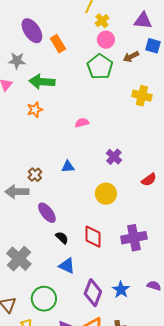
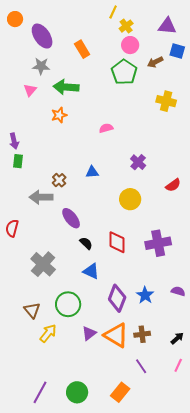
purple ellipse: (32, 31) -> (42, 36), moved

